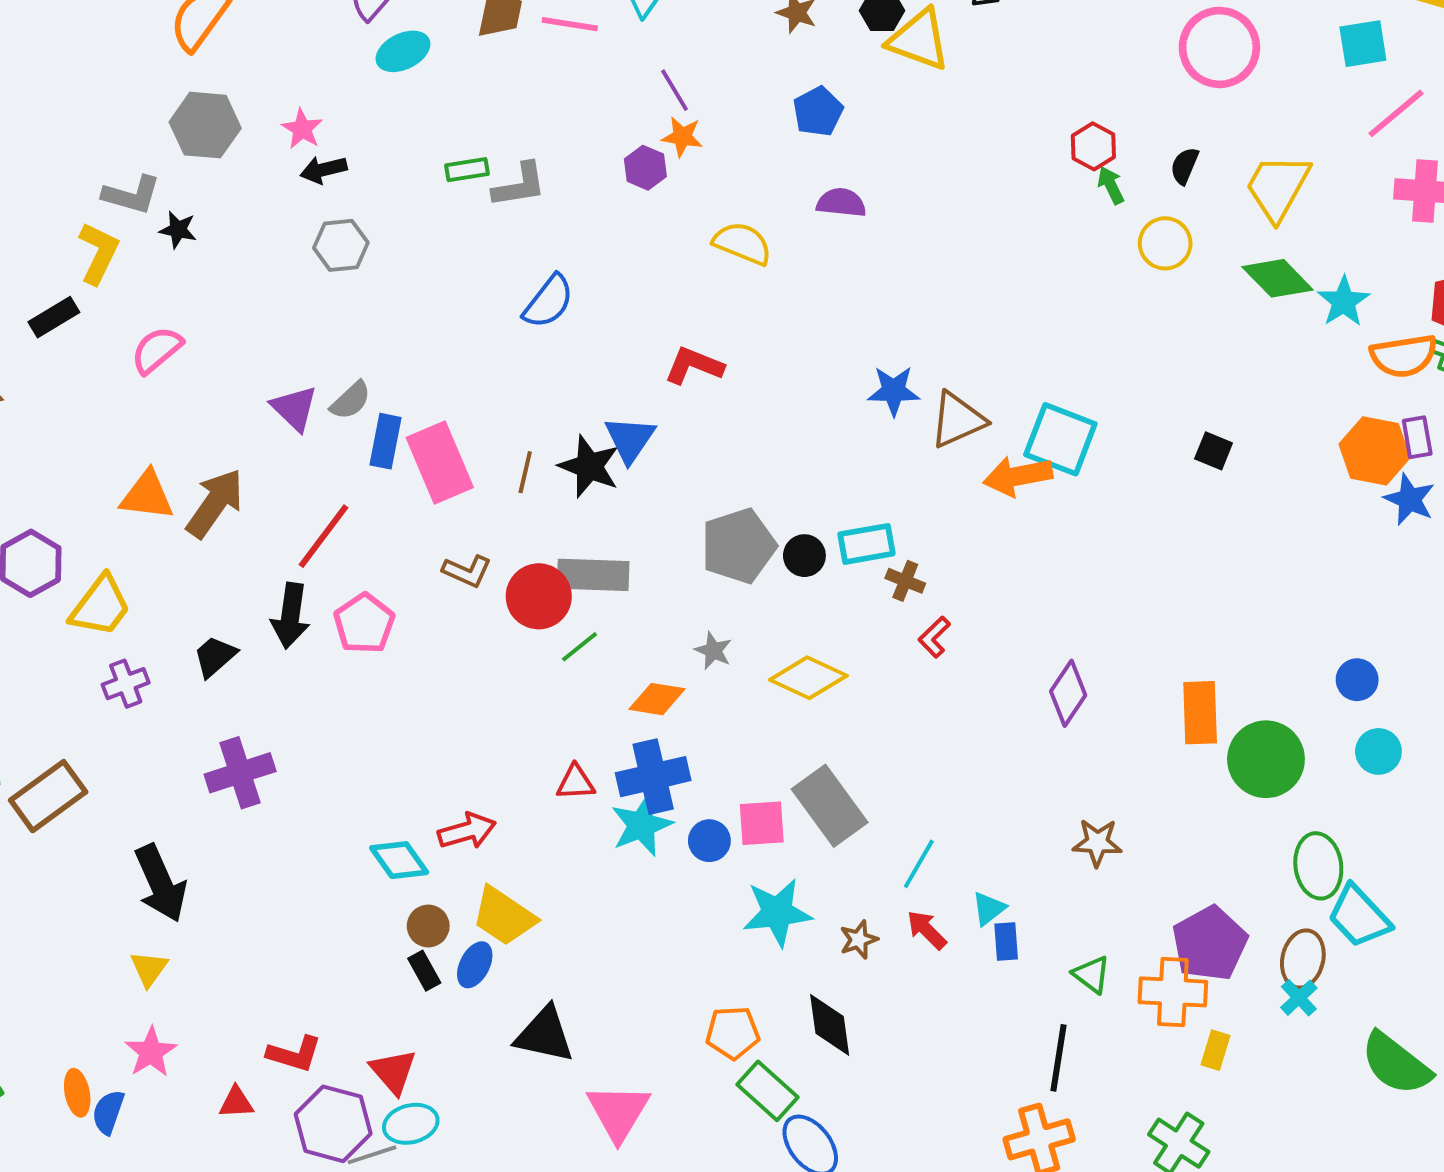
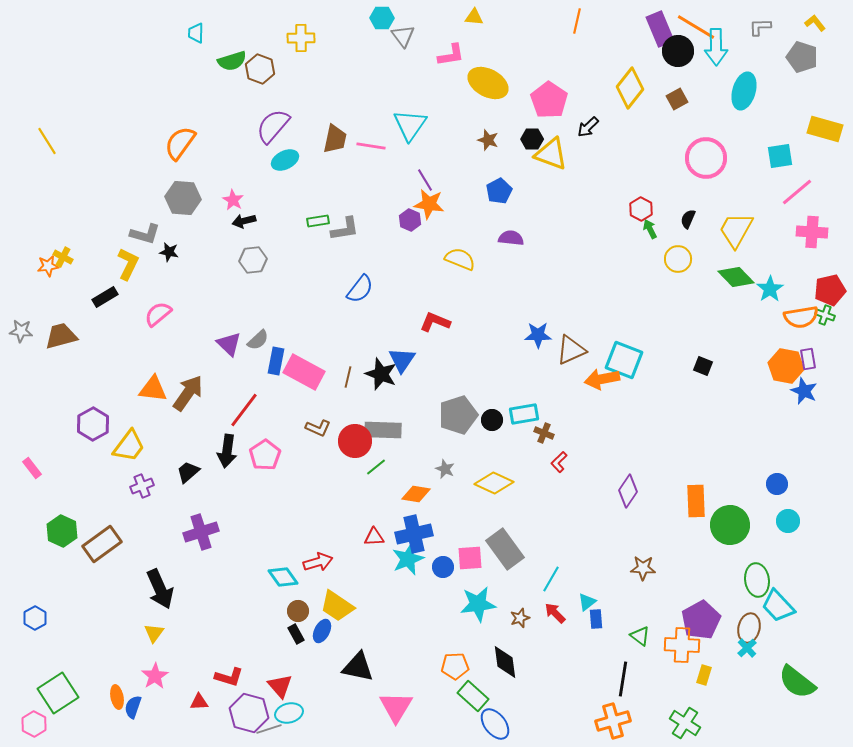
orange star: (682, 137) -> (429, 204), size x1.4
pink rectangle: (440, 463) -> (304, 372), turned -39

